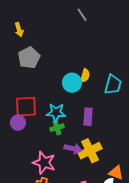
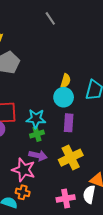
gray line: (82, 15) -> (50, 18), moved
cyan circle: (72, 83) -> (64, 97), moved
purple arrow: (73, 149) -> (38, 156), moved

